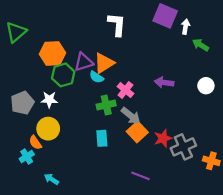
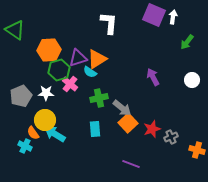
white arrow: (186, 27) -> (173, 17), moved
green triangle: (16, 32) -> (15, 30), turned -45
green arrow: (201, 45) -> (187, 42), turned -84
purple arrow: (164, 82) -> (153, 77), turned 54
pink cross: (125, 90) -> (70, 84), moved
gray cross: (183, 147) -> (171, 137), size x0.6
cyan cross: (27, 157) -> (25, 146), turned -32
cyan arrow: (51, 179) -> (55, 134), moved, size x1.5

